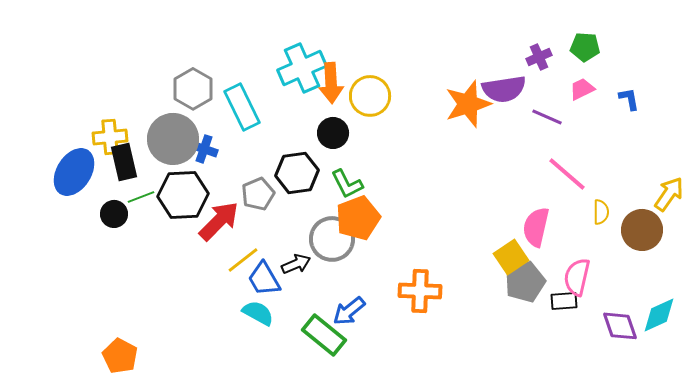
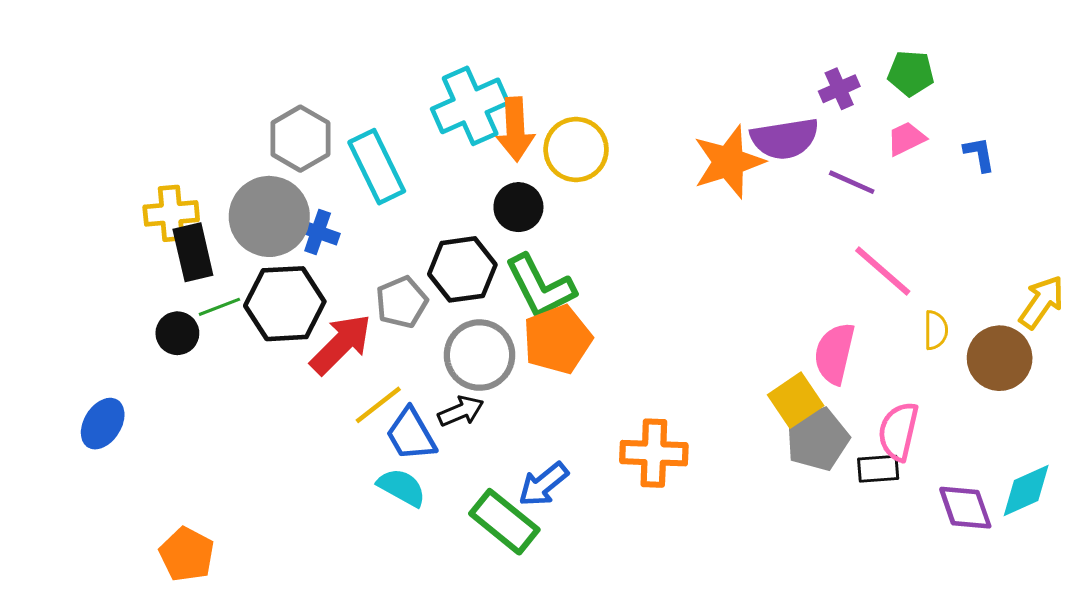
blue ellipse: (74, 172) -> (103, 424), moved, size x0.7
green L-shape: (347, 184) -> (540, 287), size x1.4
gray circle: (332, 239) -> (479, 355), moved

